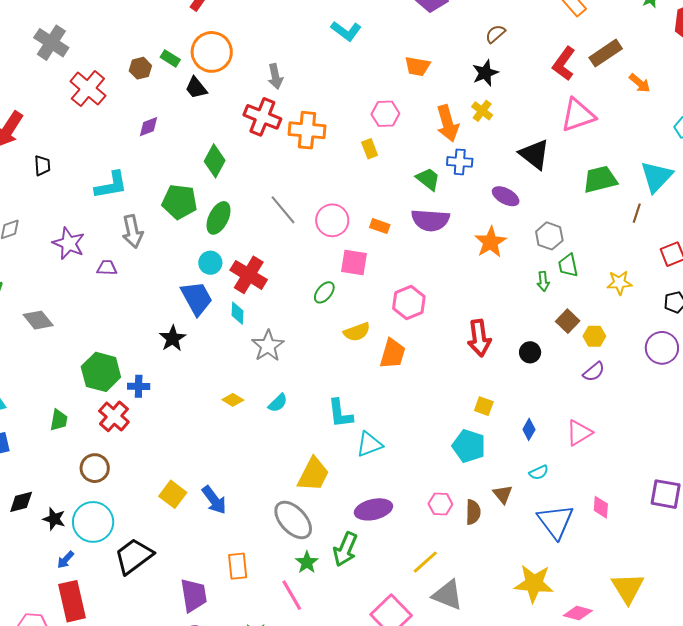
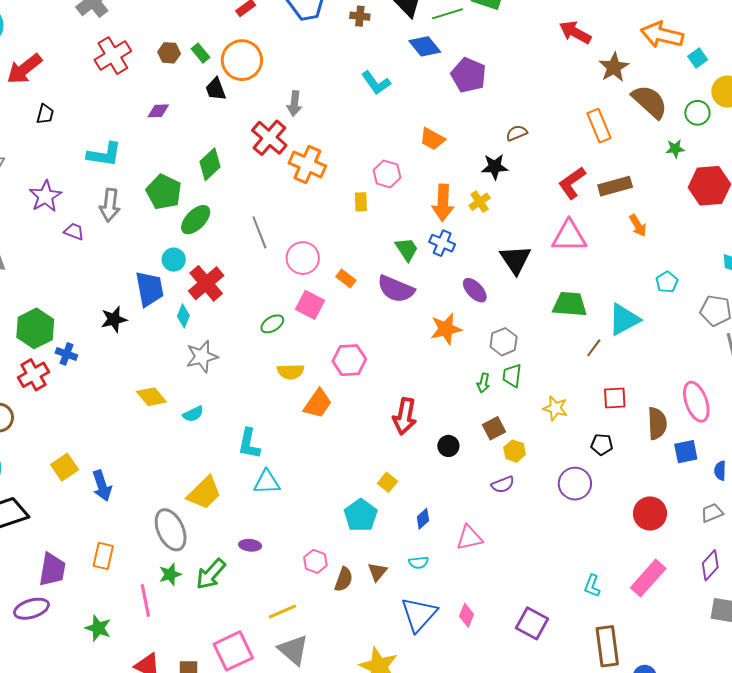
yellow diamond: (233, 400) -> (151, 397), size x1.4
purple ellipse: (373, 509) -> (250, 545), size x0.6

